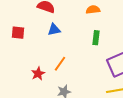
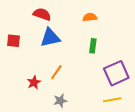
blue triangle: (54, 30) -> (50, 38), size x1.5

